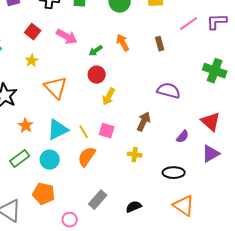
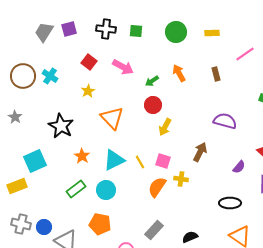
yellow cross: (135, 155) -> (181, 179), moved
orange semicircle: (87, 157) -> (157, 187), moved

